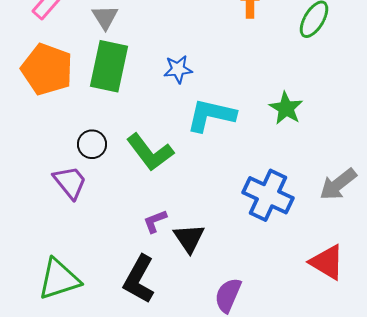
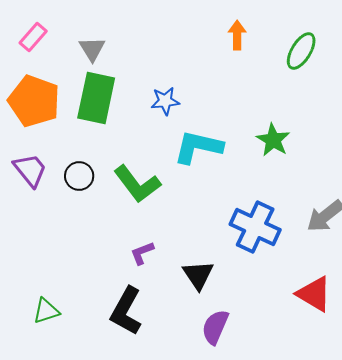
purple trapezoid: (70, 182) -> (30, 170), moved
black triangle: (189, 238) -> (198, 275), moved
green triangle: (59, 279) -> (46, 311), size x0.6

